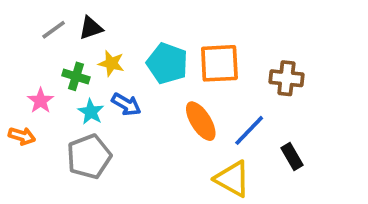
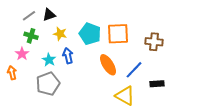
green cross: (76, 76) -> (31, 36), moved
blue arrow: (126, 104) -> (68, 56), turned -133
orange arrow: (22, 136) -> (12, 73), turned -120
black rectangle: (292, 157) -> (157, 84), turned -64

